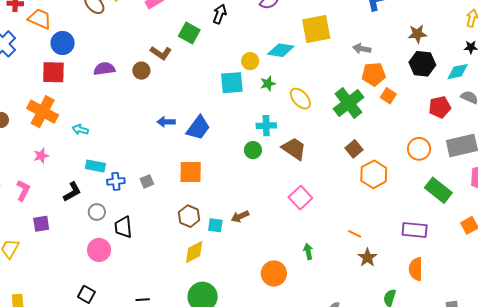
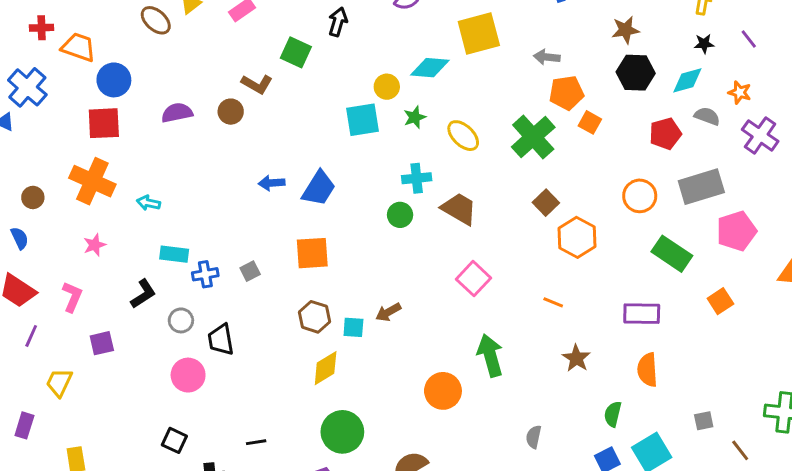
orange line: (355, 234) -> (553, 302), moved
green arrow: (308, 251) -> (490, 355), size x1.8

